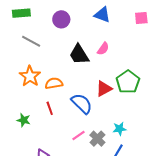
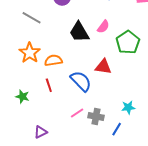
green pentagon: (128, 82) -> (128, 42), moved
red triangle: (104, 89) -> (103, 67), turned 36
cyan star: (120, 129) -> (128, 107), moved
gray cross: (97, 139) -> (96, 117), turned -35

